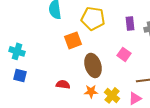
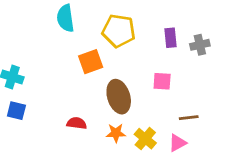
pink square: (124, 54) -> (162, 81), turned -32

